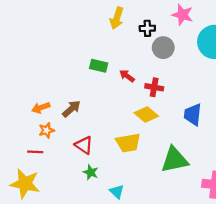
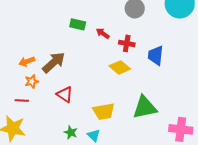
brown arrow: (71, 109) -> (54, 62), size x1.4
blue trapezoid: (193, 114) -> (156, 55), moved
yellow trapezoid: (128, 143) -> (104, 111), moved
green star: (91, 172) -> (71, 132), moved

